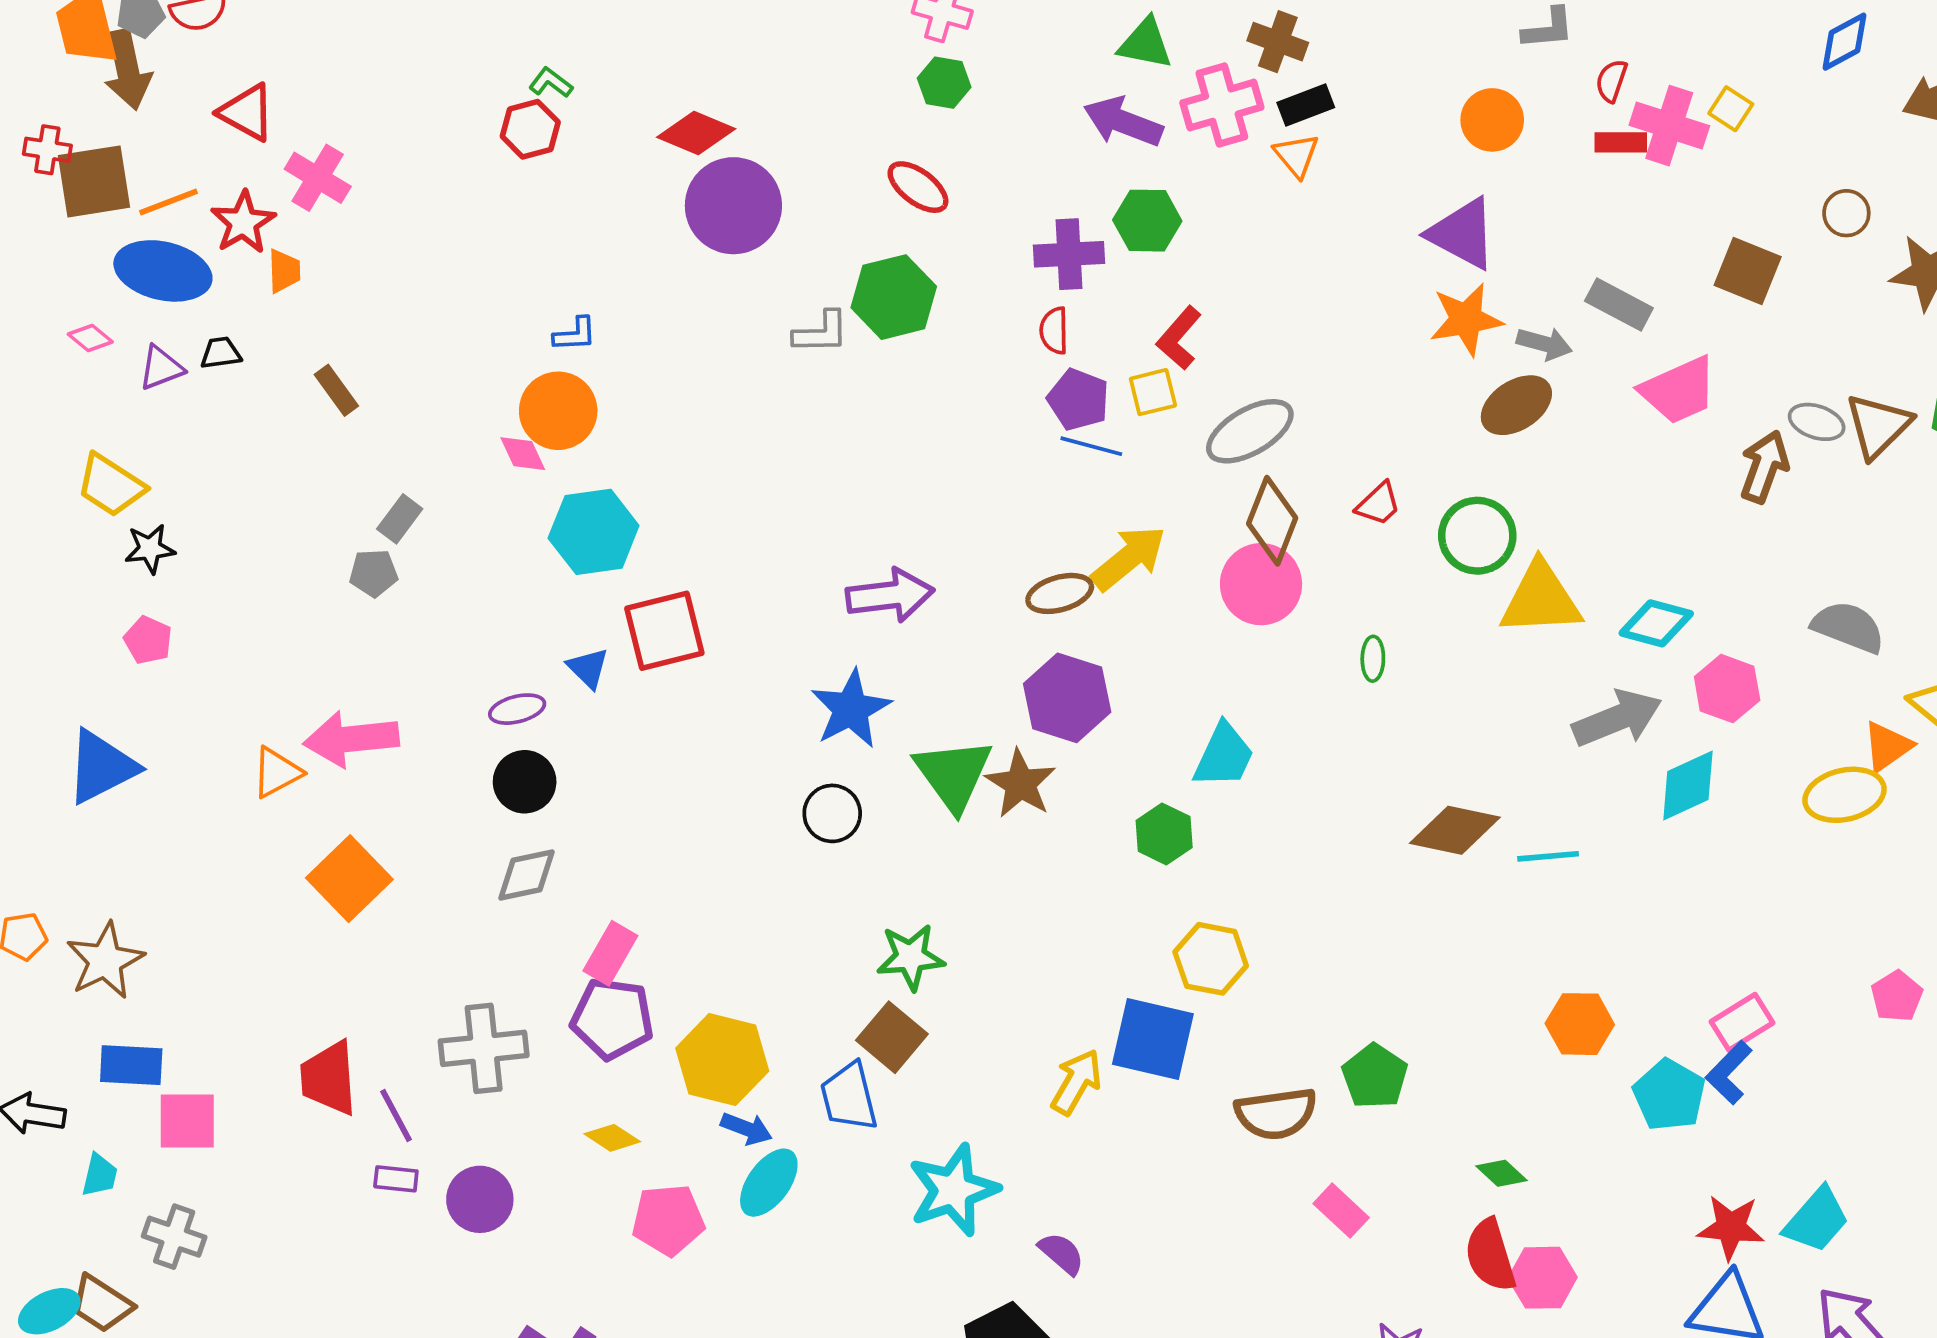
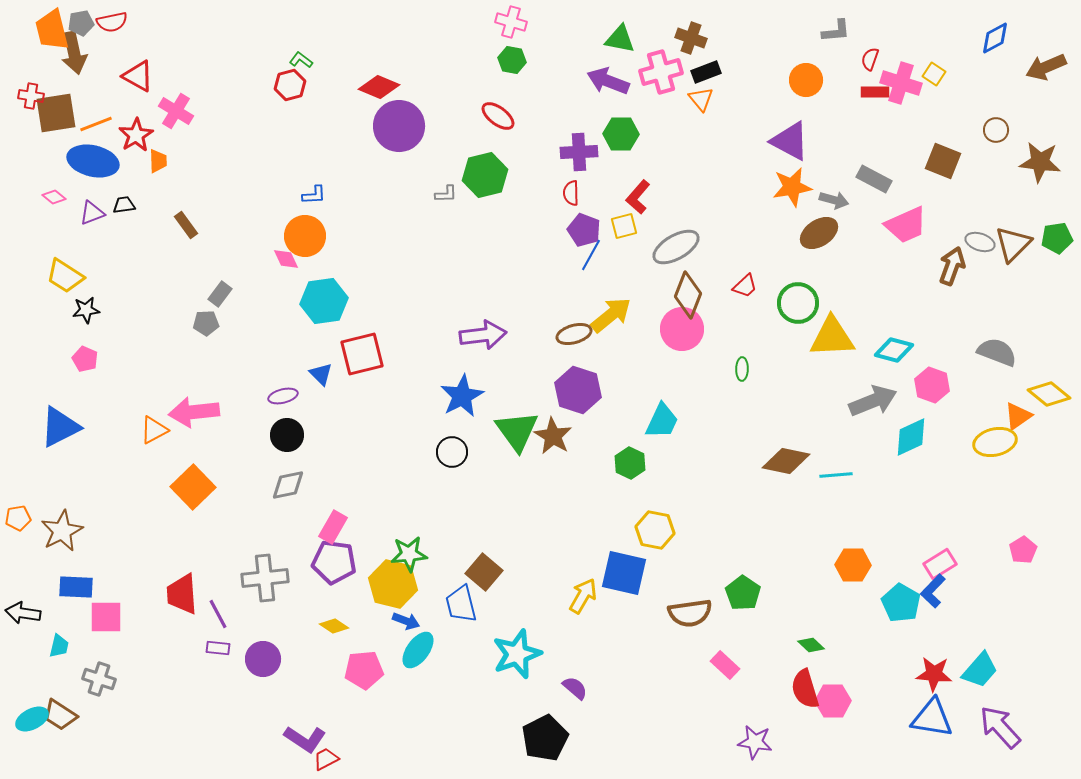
gray L-shape: (821, 332) -> (446, 194), size x0.7
blue line: (1091, 446) -> (591, 255), turned -76
green star: (911, 957) -> (409, 554), moved

